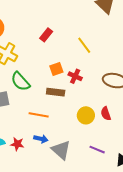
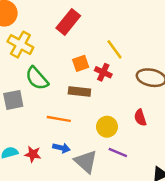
red rectangle: (46, 35) -> (68, 22), size x1.5
yellow line: (84, 45) -> (115, 49), moved
yellow circle: (86, 115) -> (107, 127), moved
purple line: (97, 150) -> (118, 152), moved

